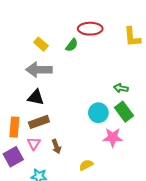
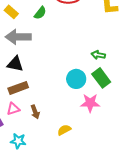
yellow rectangle: (41, 44) -> (11, 12), moved
green semicircle: (72, 45) -> (40, 13), moved
pink triangle: (34, 143) -> (13, 109), turned 40

